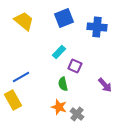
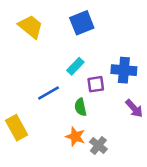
blue cross: (97, 27) -> (124, 70), moved
purple square: (75, 66) -> (96, 84), turned -32
blue line: (21, 77) -> (49, 93), moved

